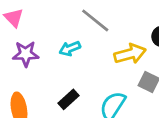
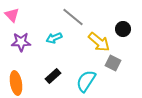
yellow arrow: (130, 54) -> (99, 42), turned 55

